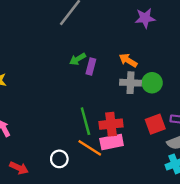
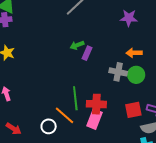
purple star: (145, 18) -> (129, 18), moved
orange arrow: (128, 60) -> (134, 53), moved, turned -42
pink rectangle: (112, 142) -> (94, 119), turned -66
orange line: (90, 148) -> (64, 115), moved

